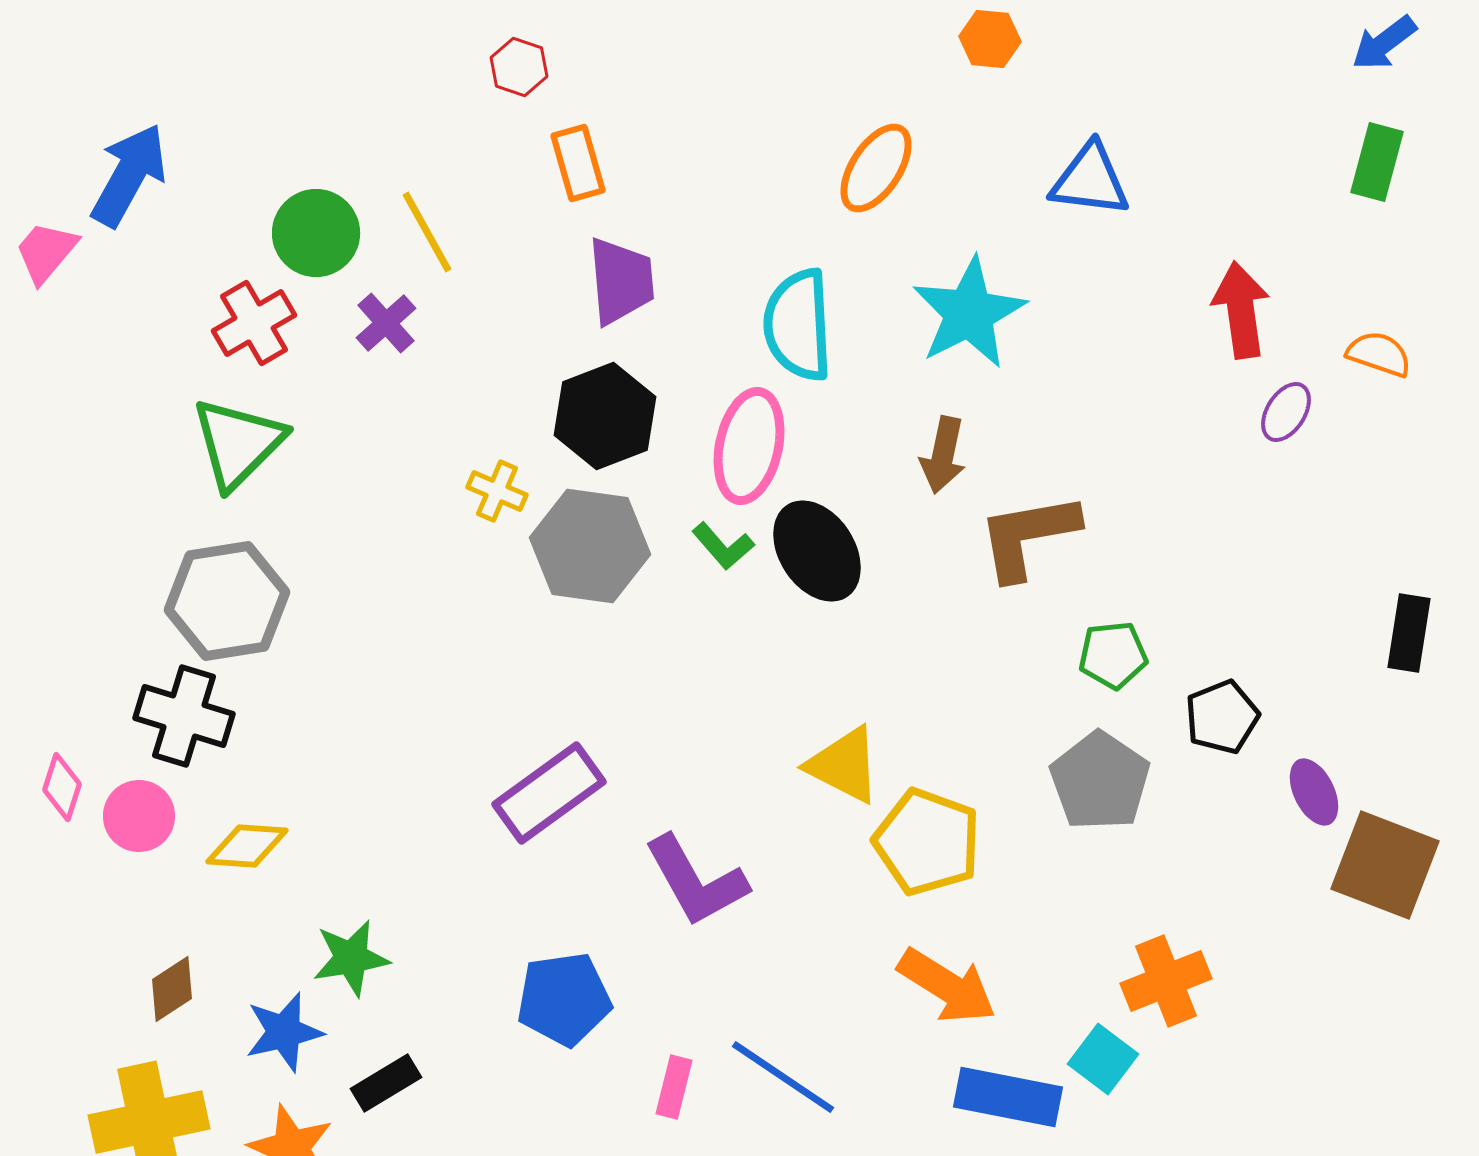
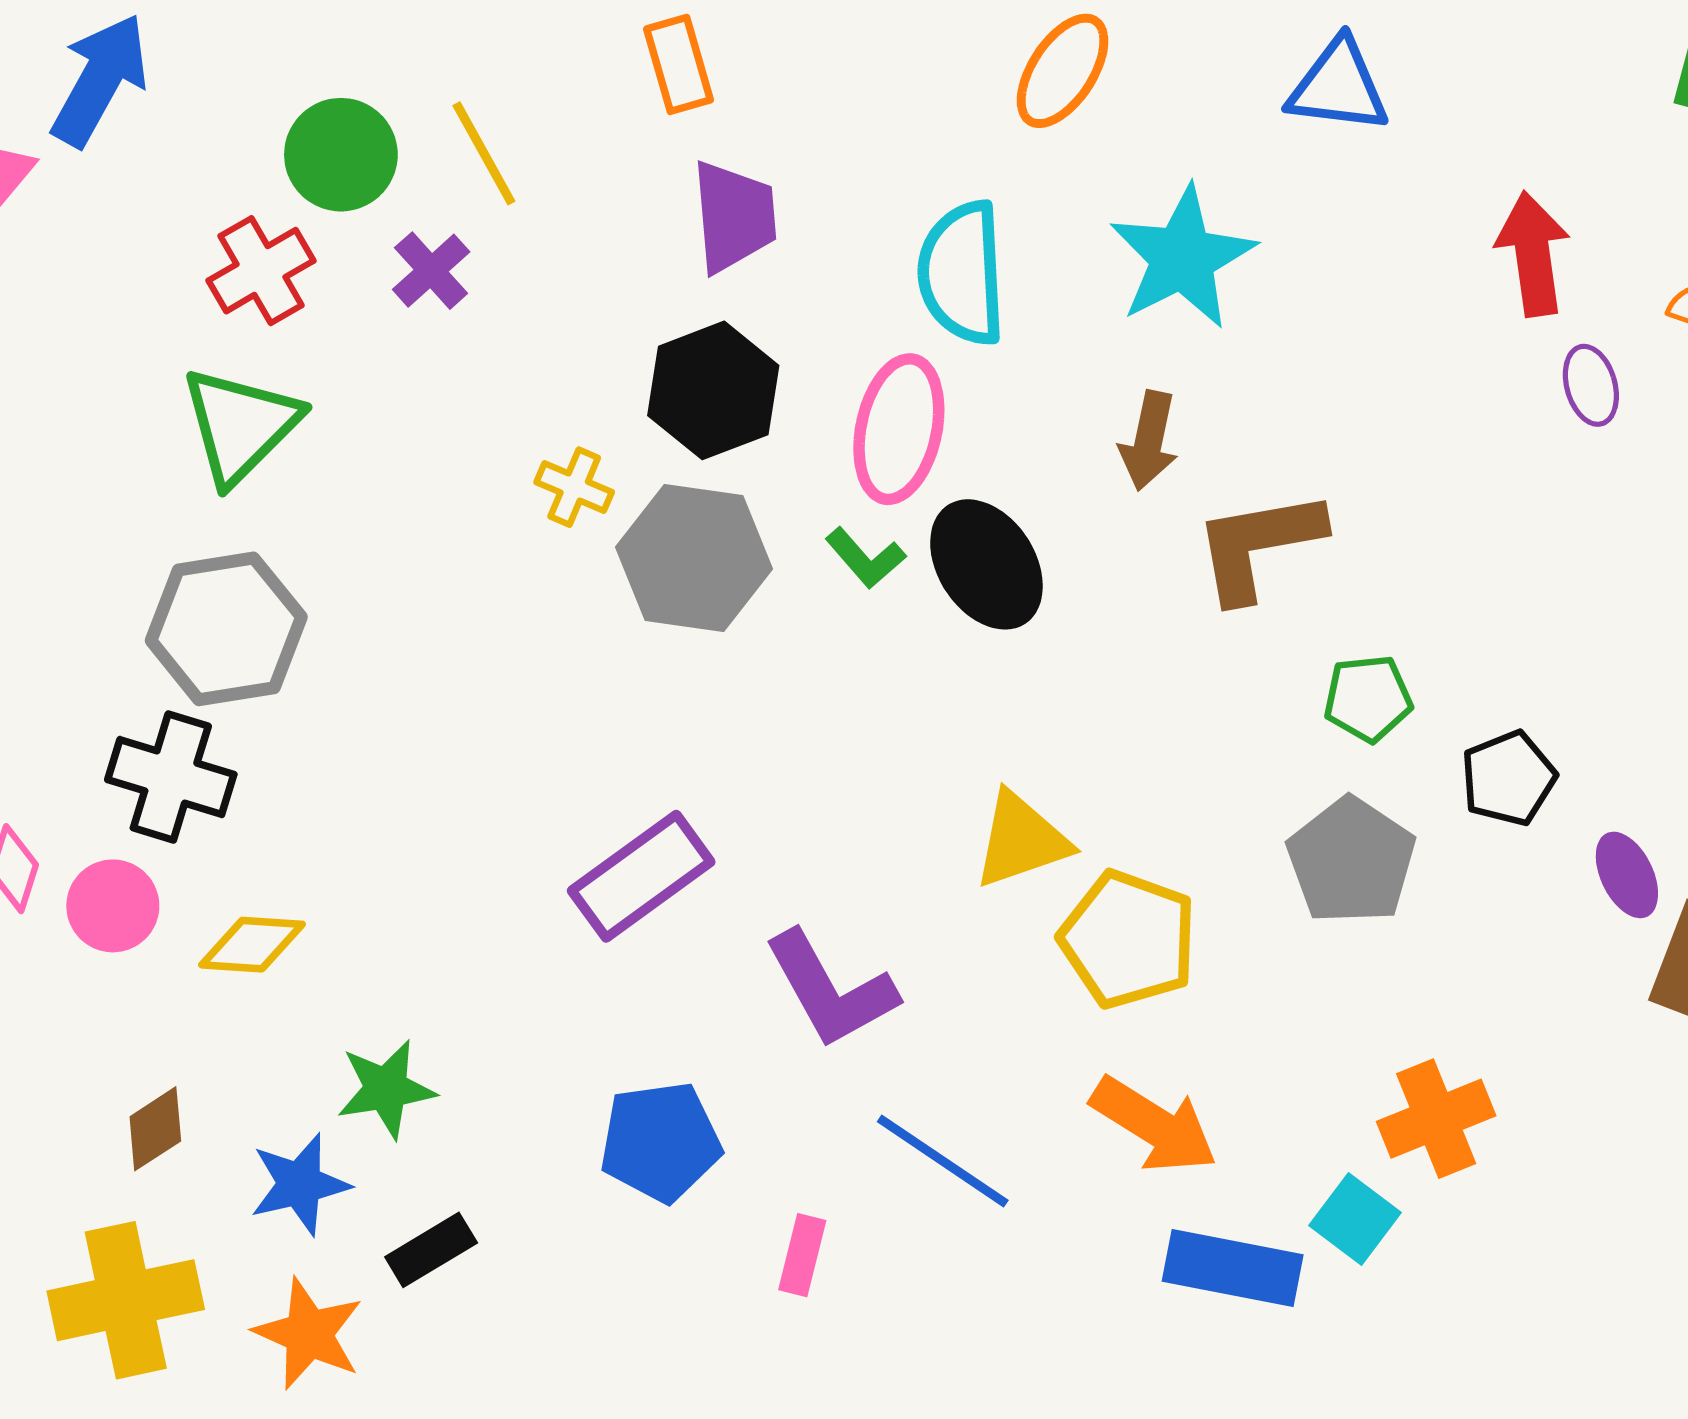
purple ellipse: (1286, 412) -> (1591, 385), turned -48
yellow triangle: (844, 765) -> (1021, 840), turned -46
blue line: (783, 1077) -> (943, 1161), moved

